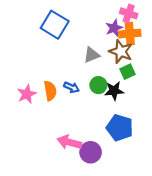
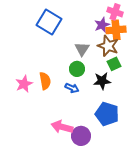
gray triangle: (92, 55) -> (82, 49), turned -35
green circle: (98, 85) -> (77, 69), moved
blue arrow: (72, 87) -> (72, 88), moved

